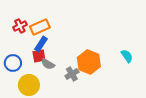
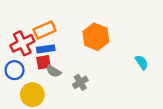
red cross: (20, 26) -> (22, 43), moved, size x1.5
blue rectangle: (41, 44) -> (46, 49), turned 49
orange hexagon: (89, 62) -> (96, 37), moved

